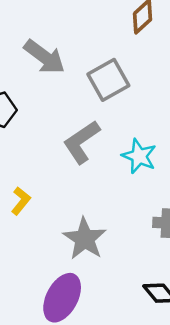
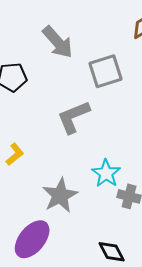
cyan star: (139, 156) -> (106, 173), moved

